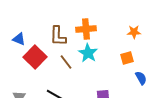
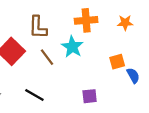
orange cross: (86, 29) -> (86, 20), moved
orange square: (127, 58) -> (117, 62), moved

